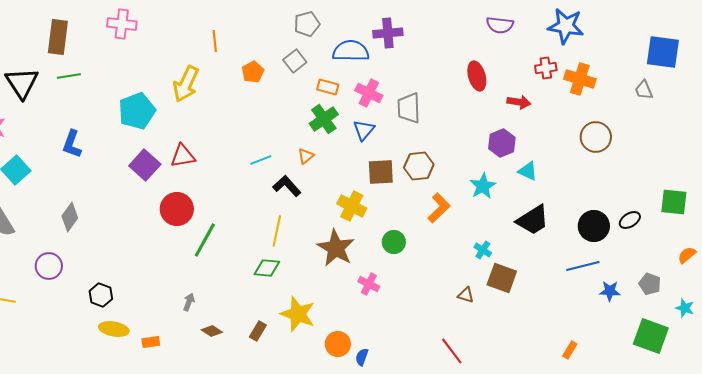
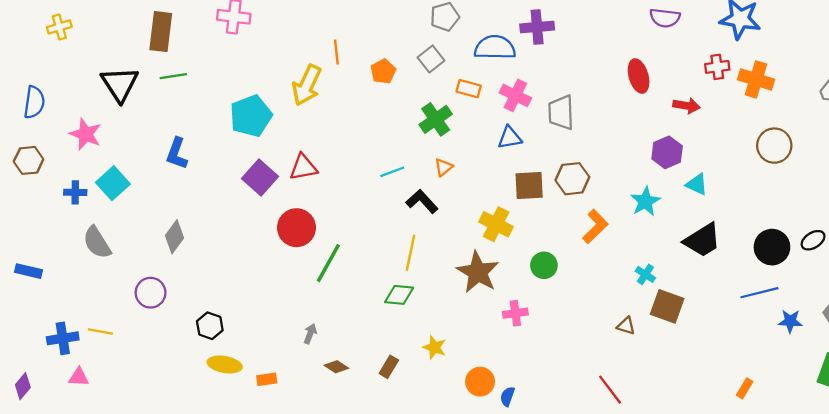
orange line: (215, 41) -> (336, 52), moved
green cross: (324, 119) -> (436, 119), moved
blue triangle: (364, 130) -> (510, 138), turned 40
pink cross: (369, 284) -> (515, 313), turned -35
yellow star: (298, 314) -> (434, 347), size x0.6

